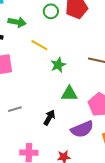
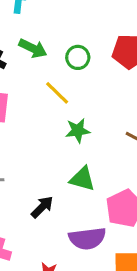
green circle: (51, 11) -> (78, 57), moved

